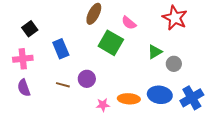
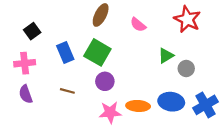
green square: (111, 43) -> (97, 52), moved
purple circle: (87, 79) -> (105, 81), moved
pink star: (103, 105) -> (110, 112), size x1.5

